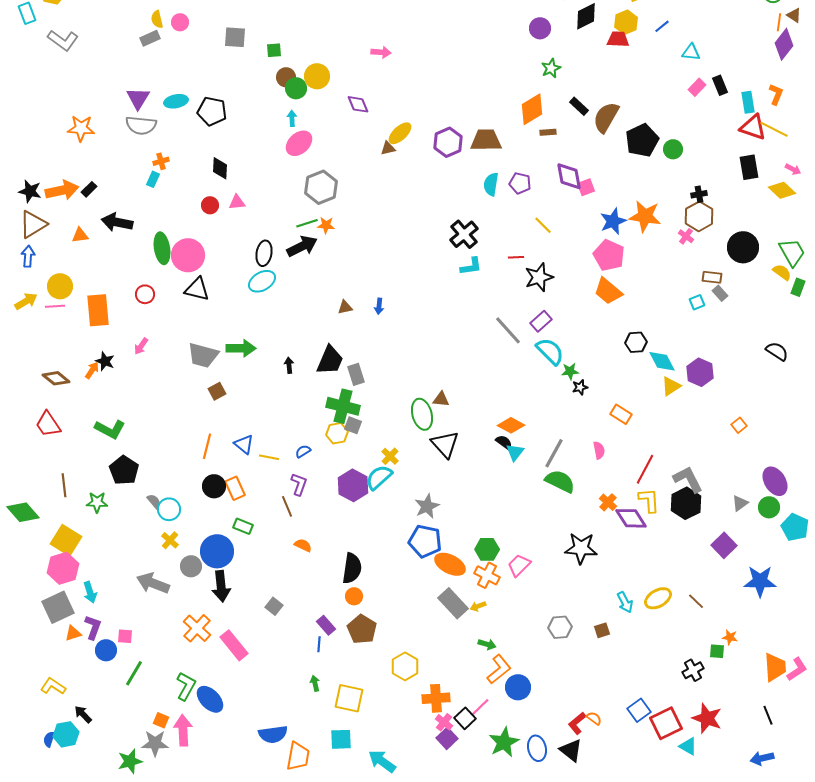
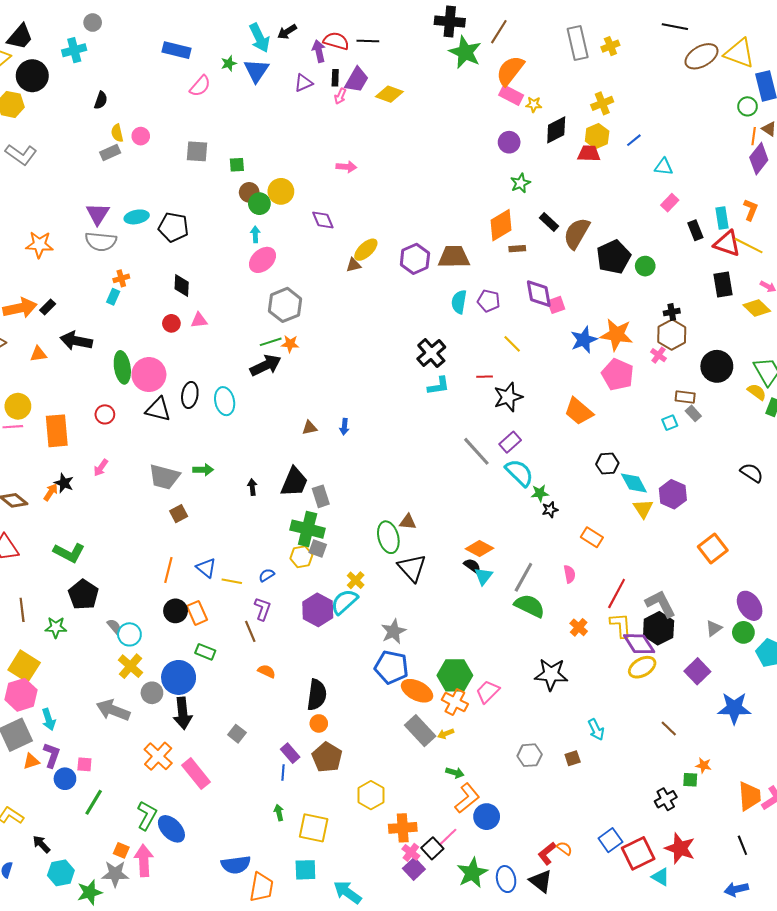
black rectangle: (720, 85) -> (695, 230), moved
black ellipse: (264, 253) -> (190, 395), moved
pink pentagon: (609, 255) -> (618, 375), moved
cyan ellipse: (262, 281) -> (225, 401), turned -72
green arrow: (241, 348) -> (203, 470), size x0.7
yellow triangle: (671, 386) -> (643, 509), turned -30
orange square: (739, 425) -> (713, 548), size x1.8
purple diamond: (631, 518) -> (639, 644), moved
yellow cross: (170, 540) -> (130, 666), size x1.4
green hexagon: (487, 549) -> (455, 675), size x1.4
yellow ellipse: (658, 598) -> (642, 667), moved
cyan hexagon: (66, 734) -> (61, 873), moved

